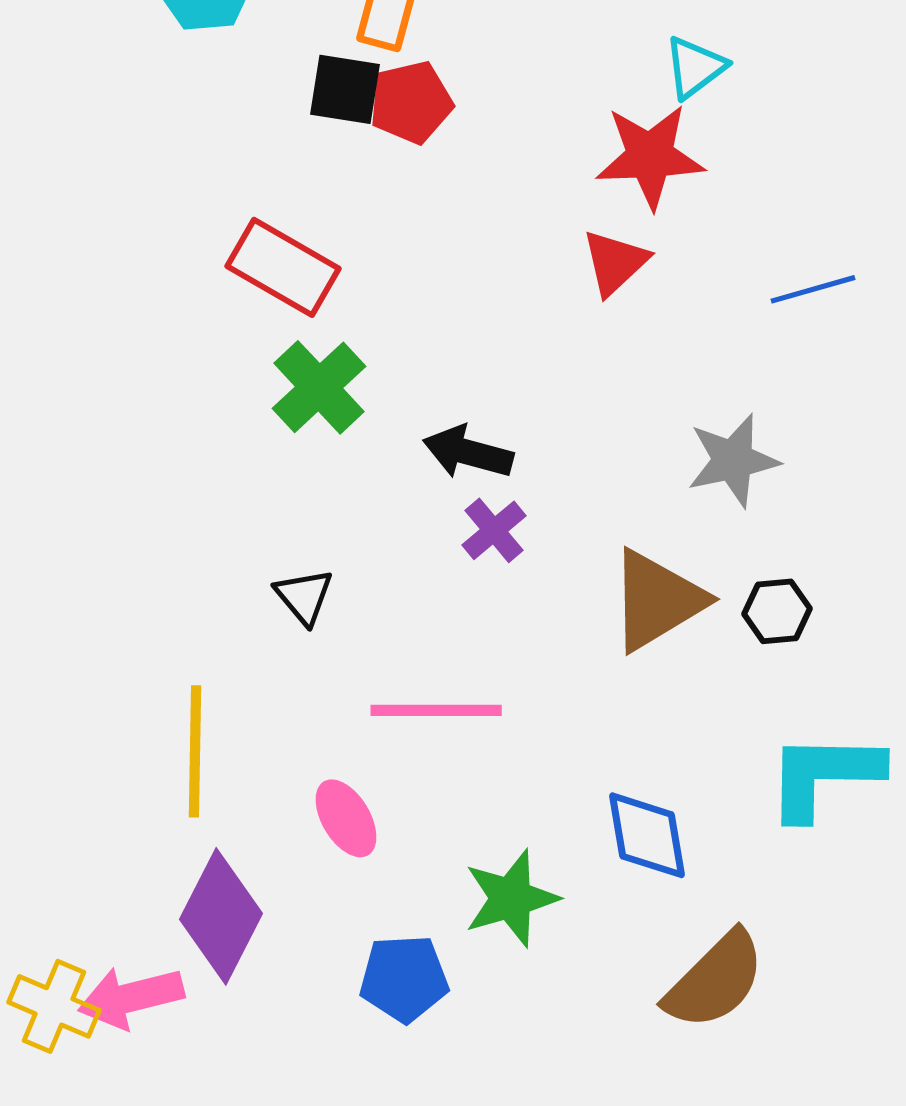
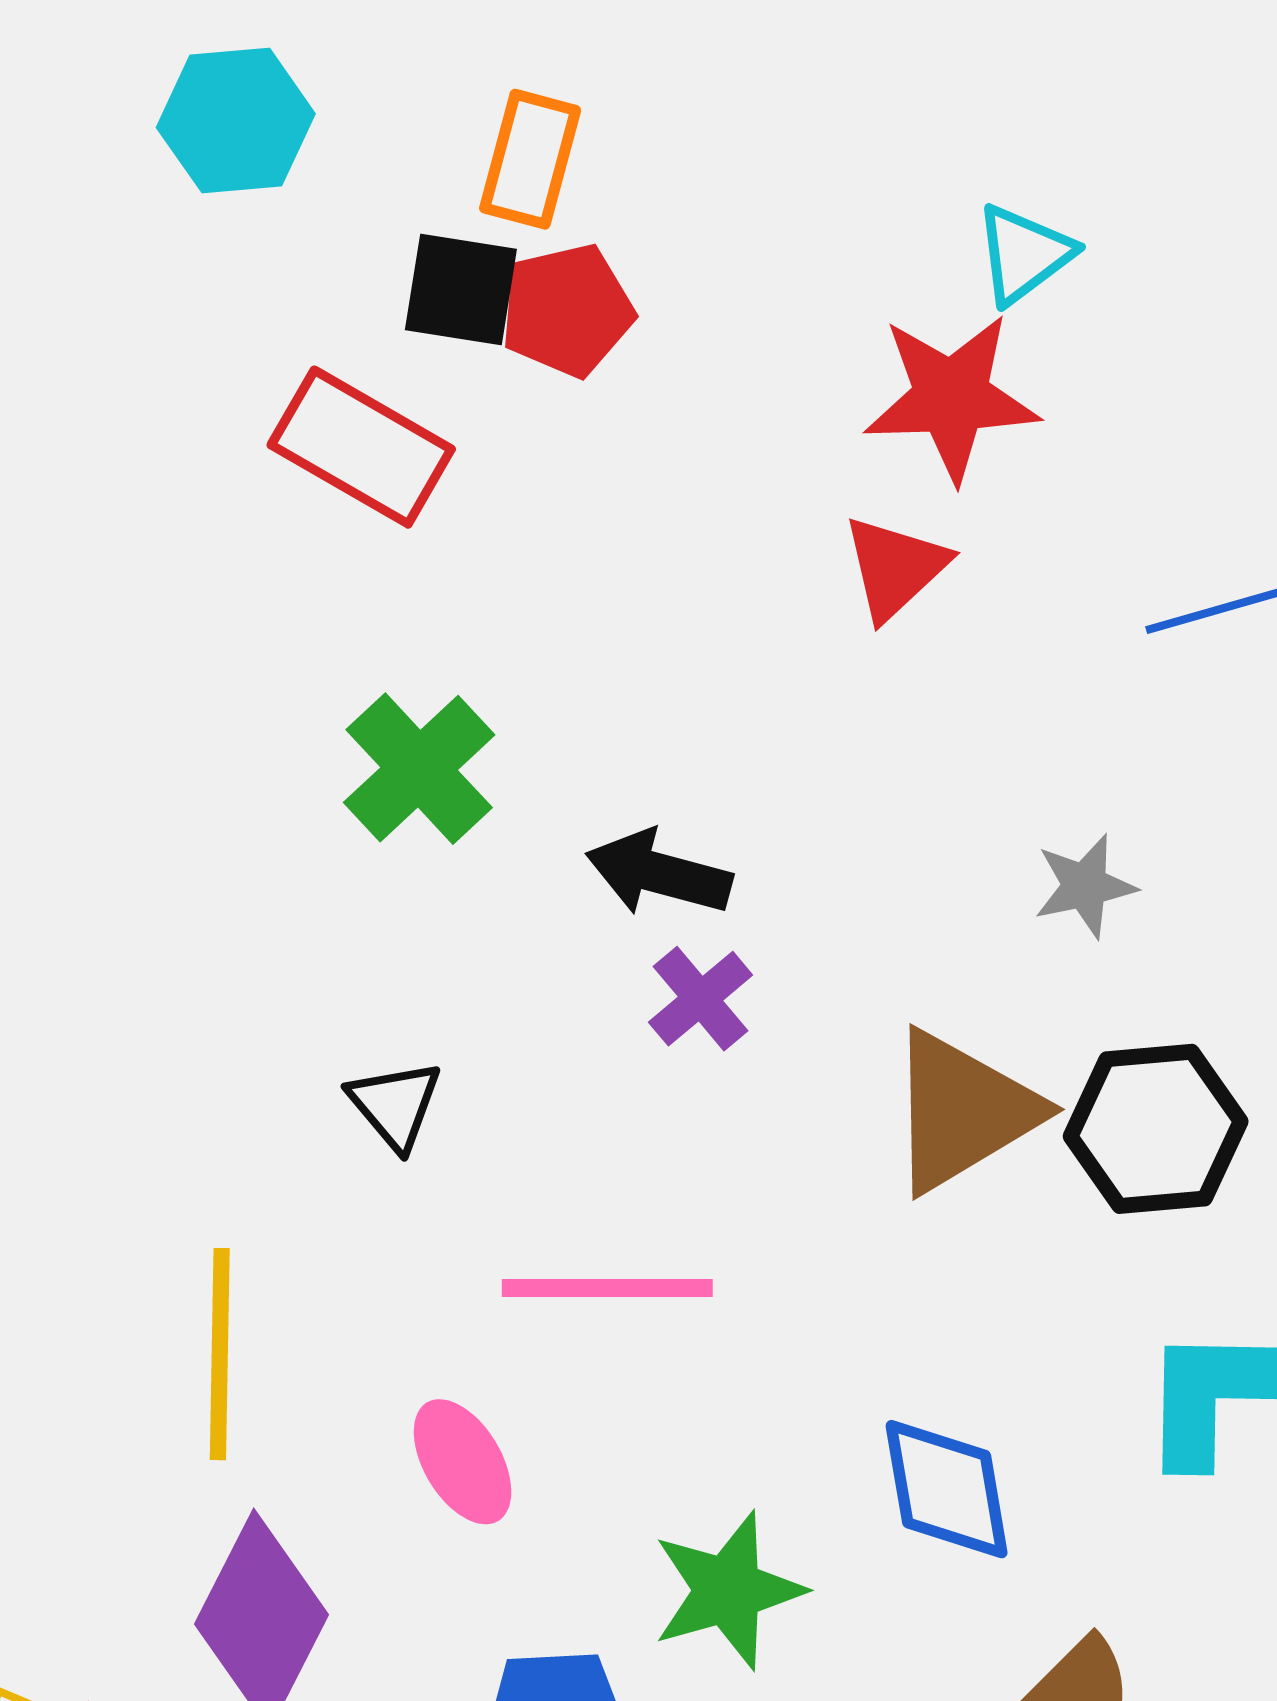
red rectangle: (283, 267) -> (361, 447), moved
gray star: (733, 460) -> (1085, 886), size x0.7
black hexagon: (777, 611) -> (1156, 1129), size x1.6

